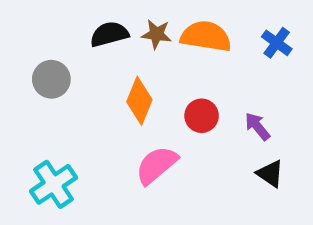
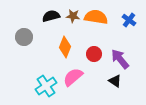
purple arrow: (257, 126) -> (120, 59), size x1.5
black triangle: (270, 174) -> (115, 81), moved
cyan cross: (54, 184) -> (46, 86), moved

